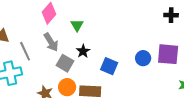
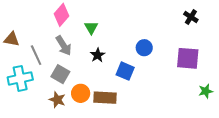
black cross: (171, 15) -> (191, 17), turned 32
blue circle: (143, 58) -> (144, 48), moved
gray square: (65, 63) -> (60, 74), moved

